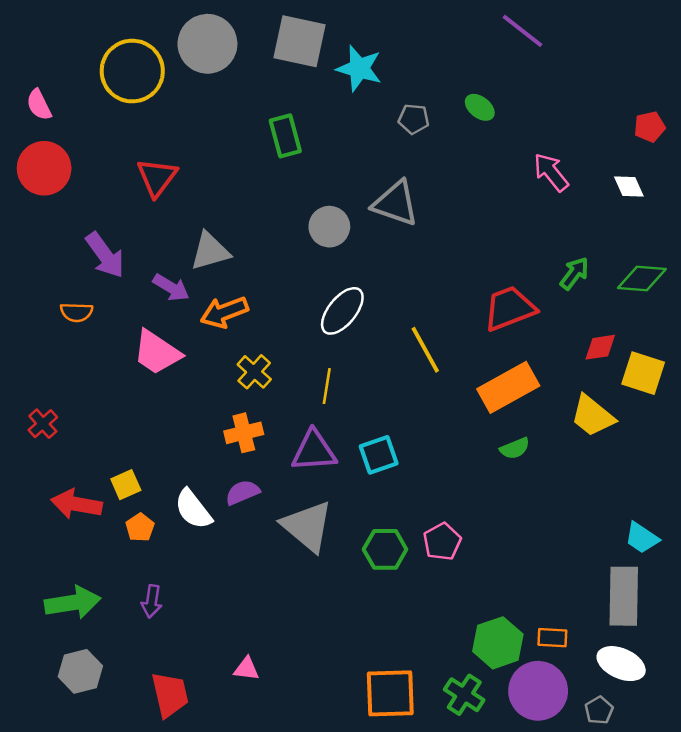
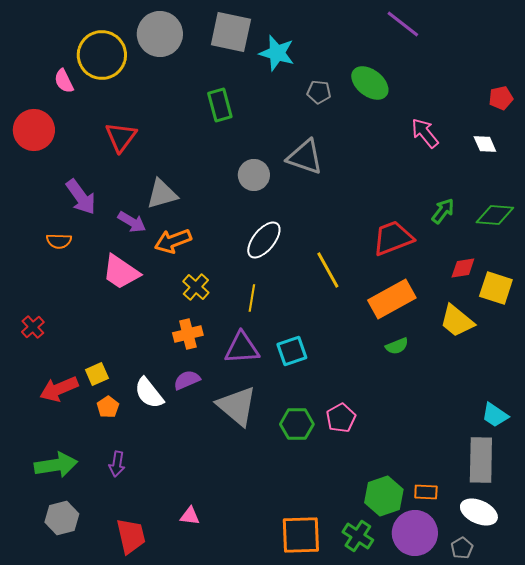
pink semicircle: (39, 105) -> (64, 81), moved
green ellipse: (480, 107) -> (370, 83), size x1.6
red arrow: (76, 504) -> (59, 389), turned -33

